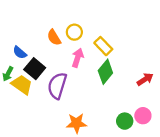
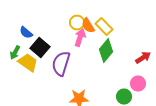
yellow circle: (74, 32) -> (77, 23), moved
orange semicircle: (54, 37) -> (88, 26), moved
pink circle: (143, 116) -> (138, 84), moved

